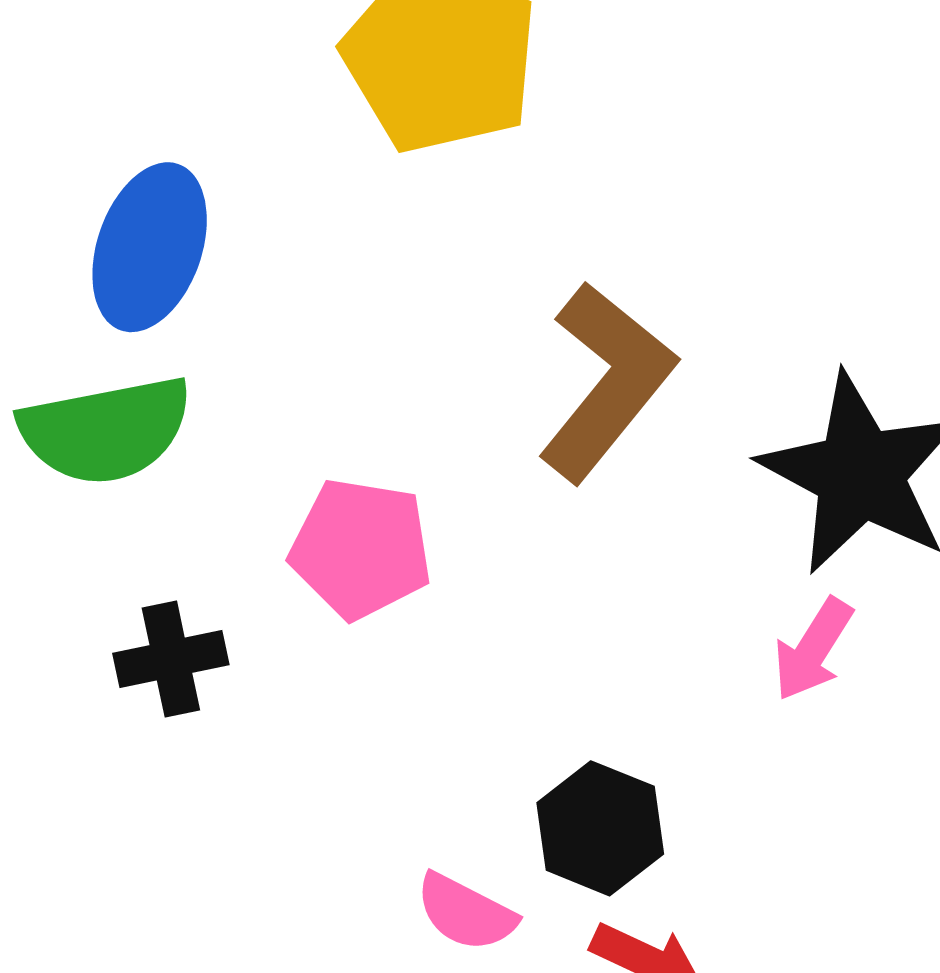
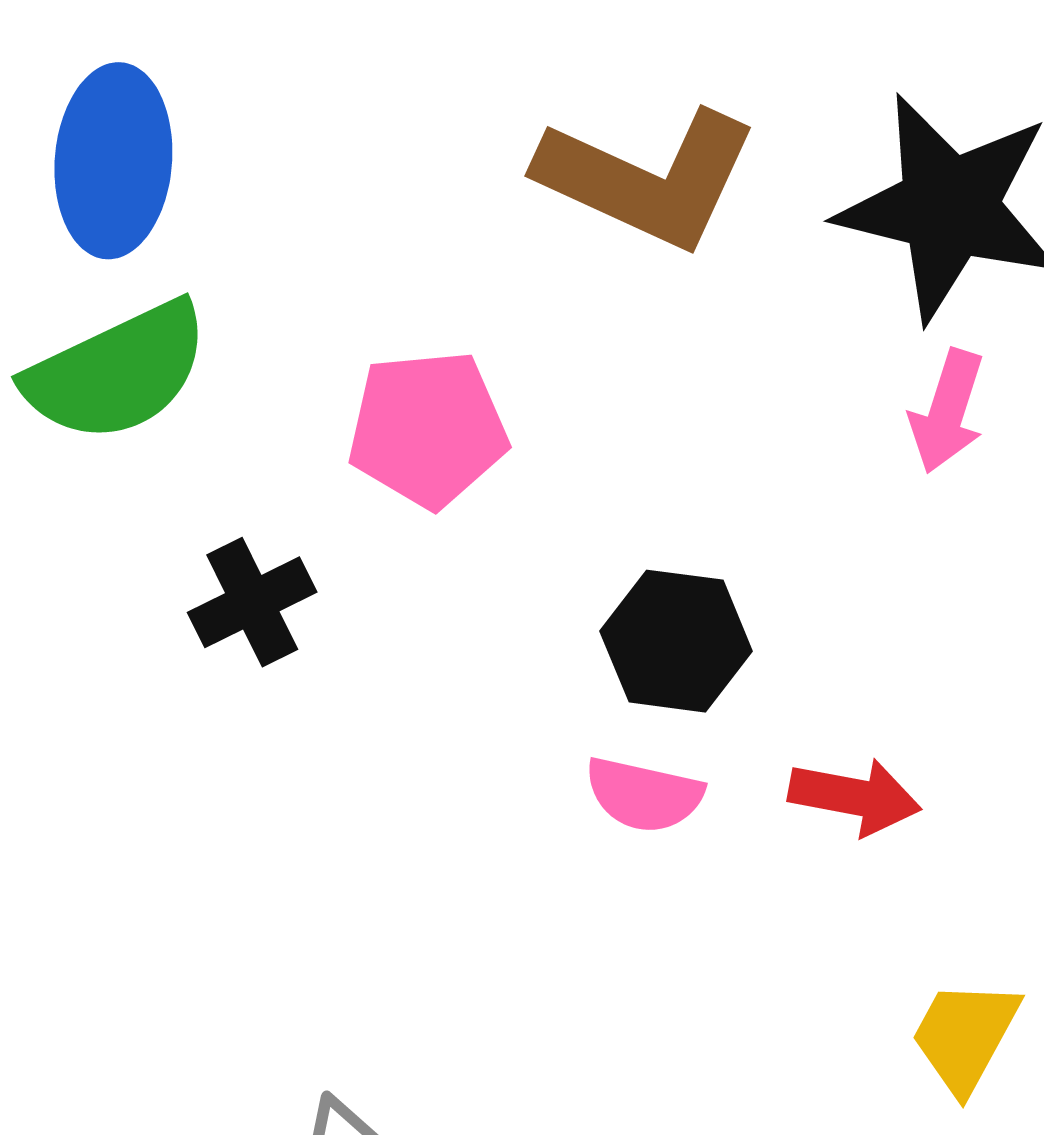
brown L-shape: (606, 382) -> (648, 179), turned 90
black hexagon: (600, 828) -> (676, 641), moved

